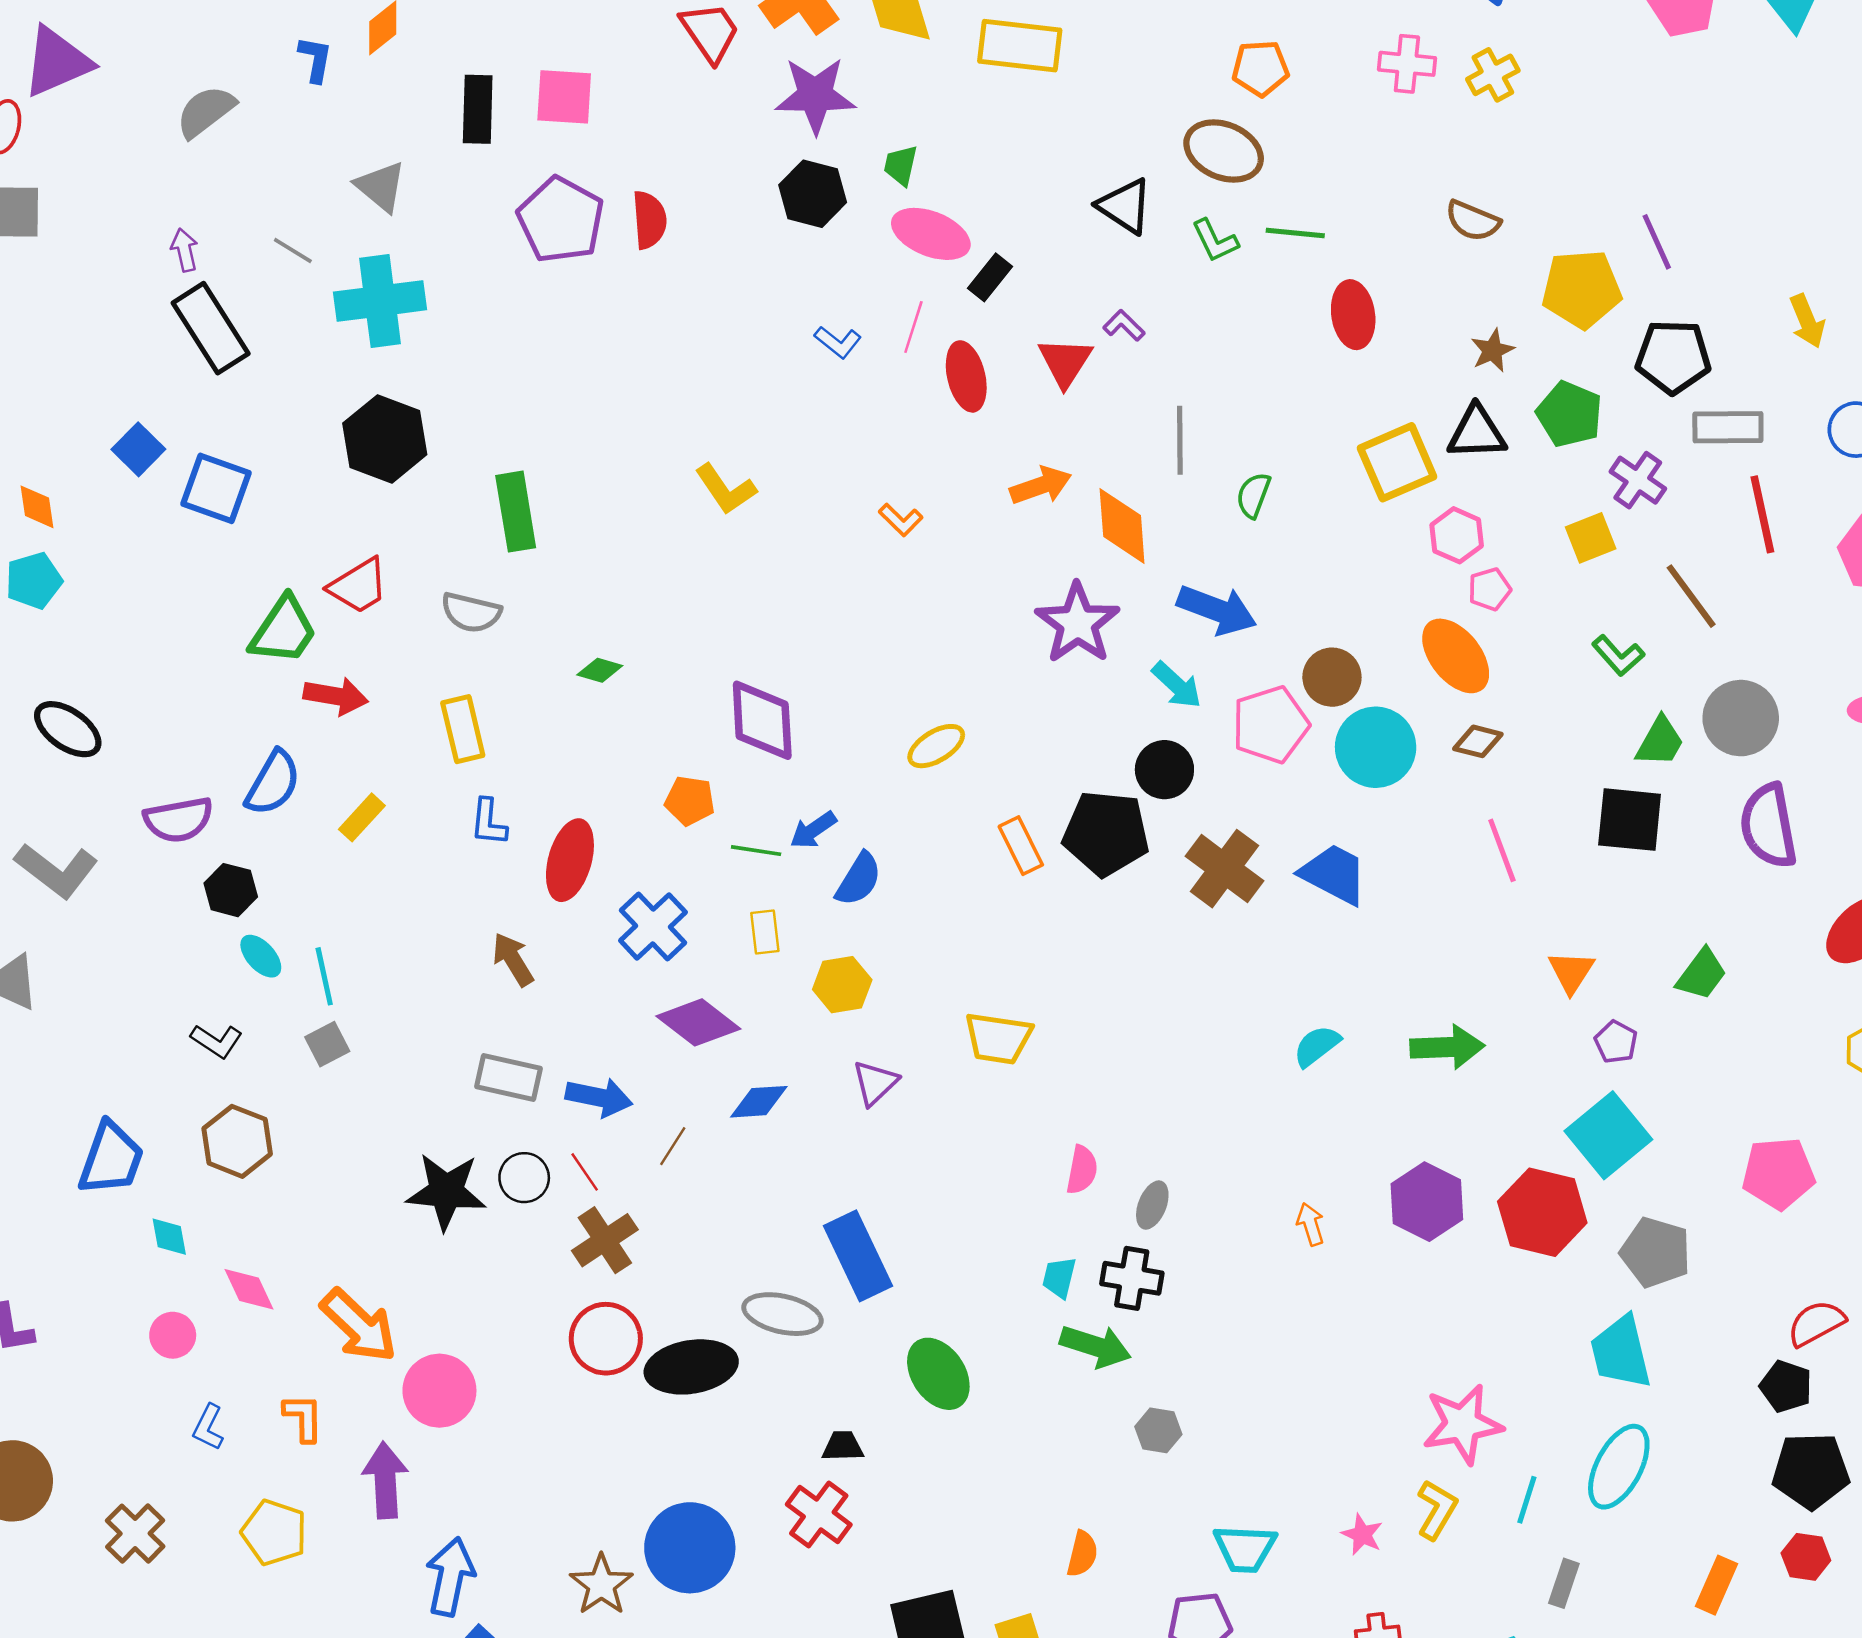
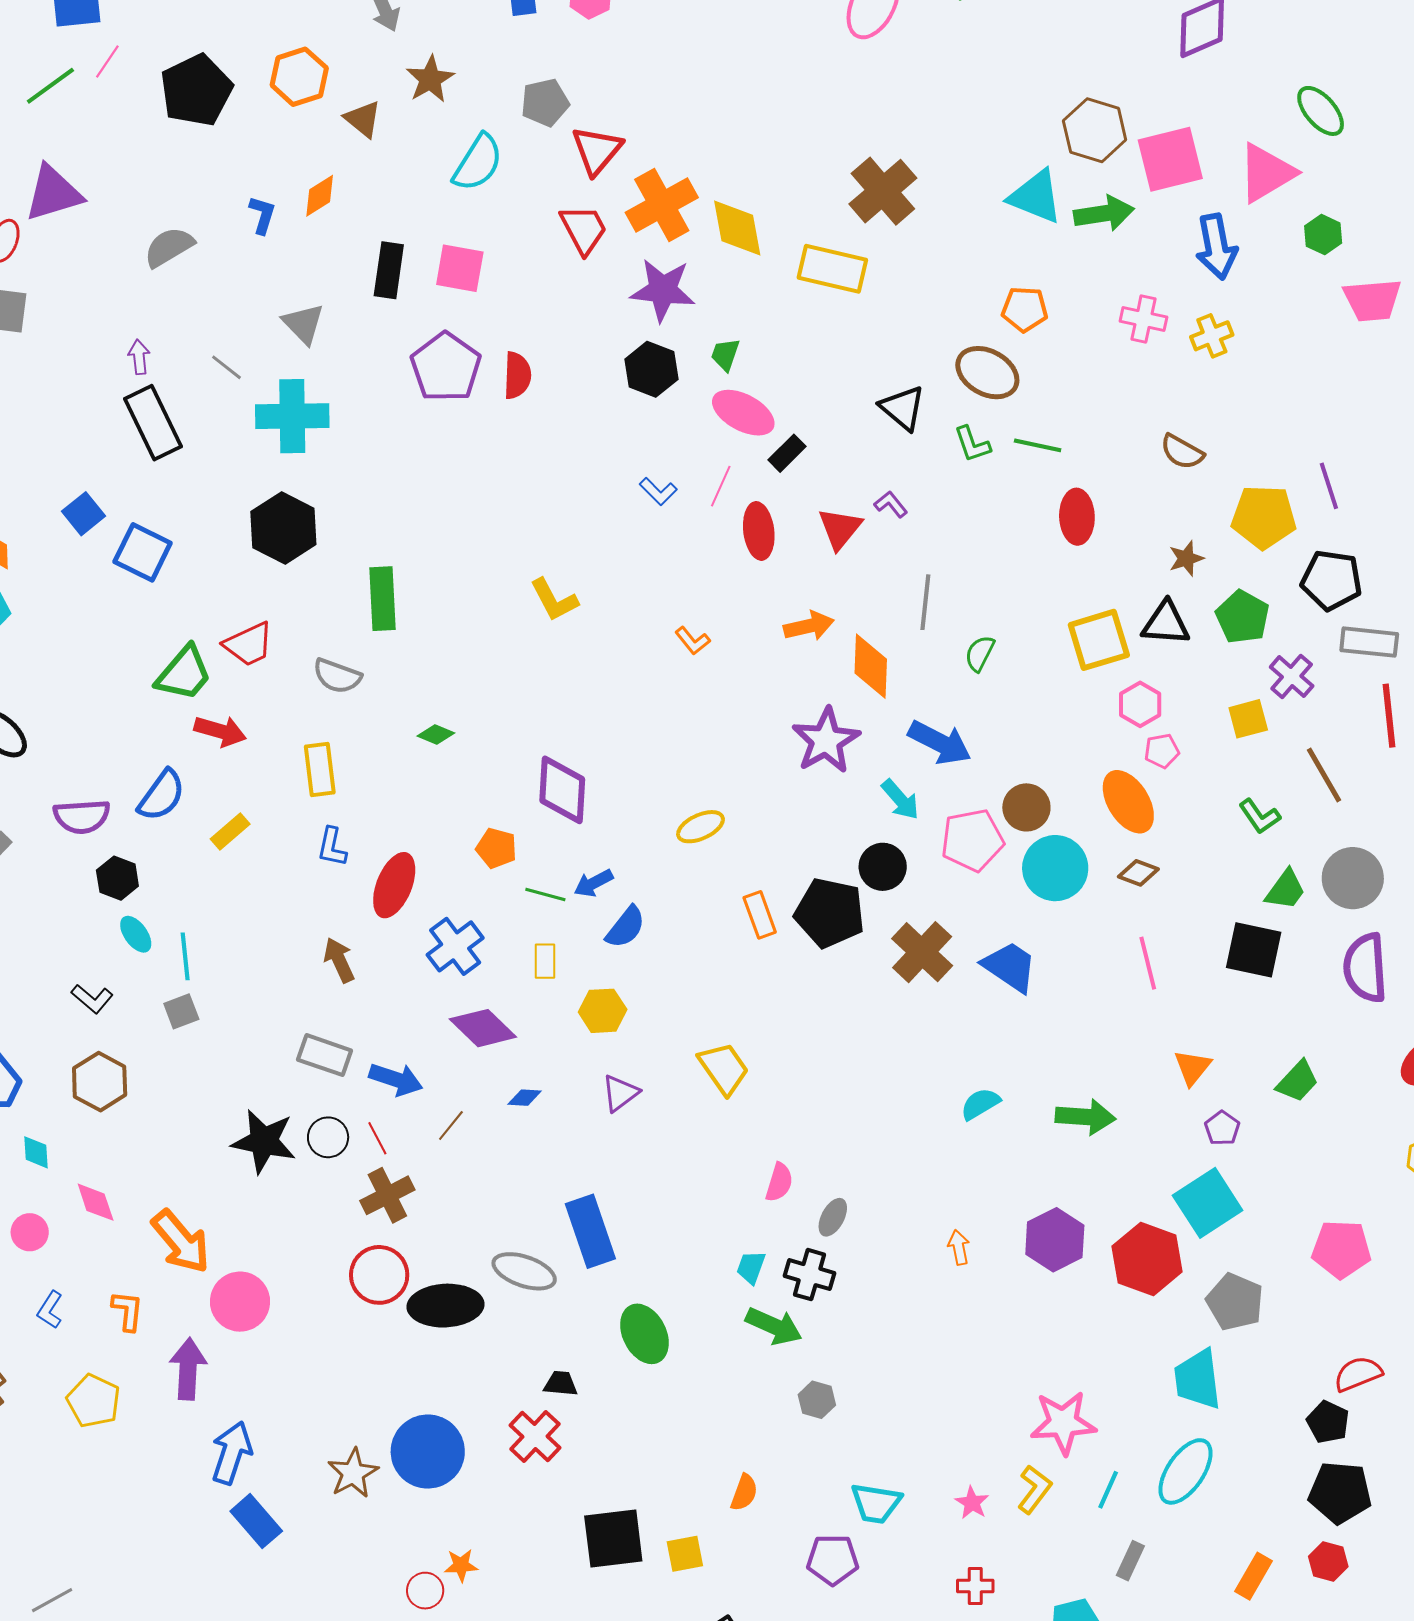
yellow trapezoid: (998, 1038) -> (724, 1068), turned -140
blue diamond: (759, 1102) -> (525, 1098), size x0.7

